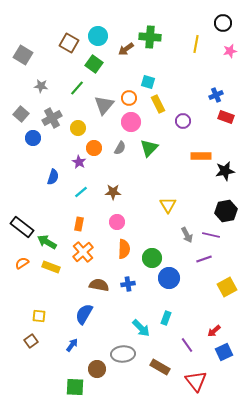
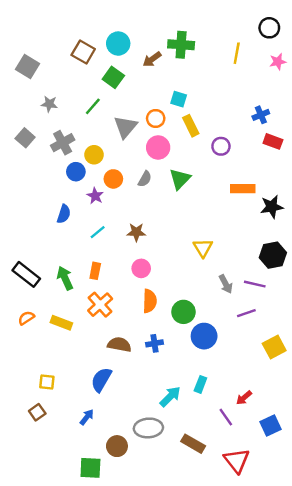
blue circle: (33, 138) -> (76, 172), moved
green arrow: (47, 242) -> (65, 278), moved, turned 36
cyan arrow: (141, 328) -> (170, 397), turned -90
red arrow: (214, 331) -> (244, 398), moved

